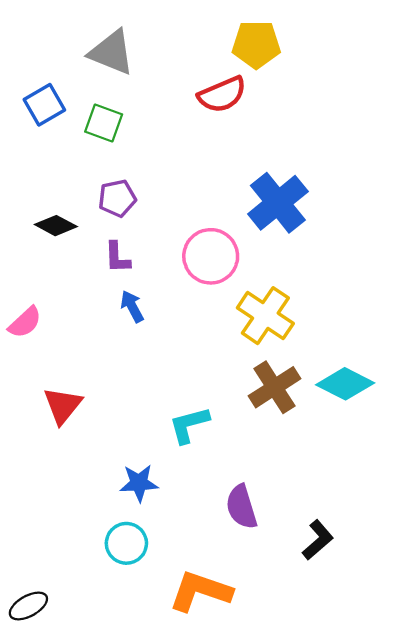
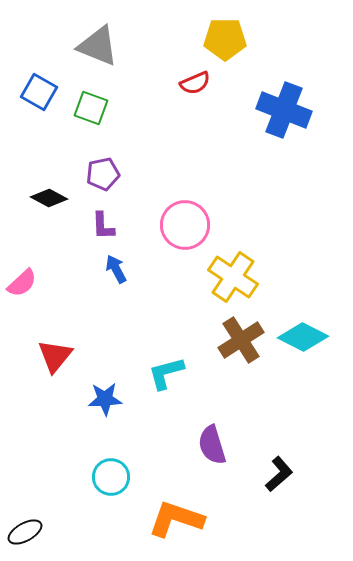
red semicircle: (222, 95) -> (195, 83), size x0.7
blue square: (44, 105) -> (39, 92), turned -30
blue cross: (278, 203) -> (284, 110), moved, turned -30
blue star: (139, 483) -> (105, 399), moved

